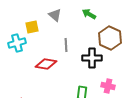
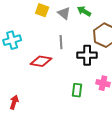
gray triangle: (55, 15) -> (64, 13), moved
yellow square: (32, 27) -> (42, 10), moved, turned 32

